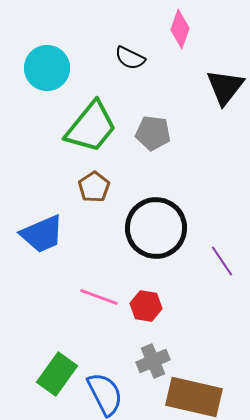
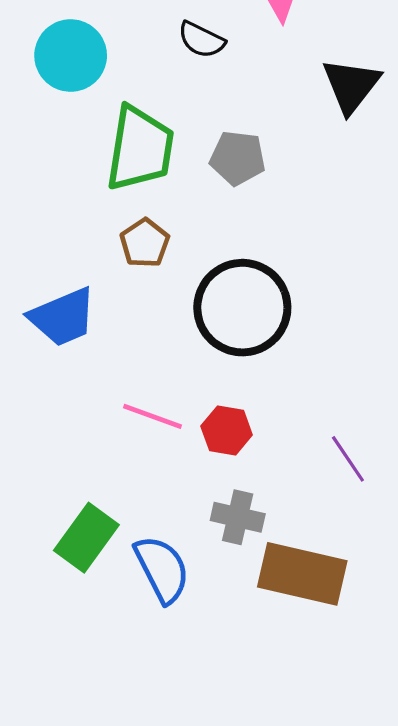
green trapezoid: (91, 127) -> (140, 148), turned -30
purple line: (222, 261) -> (348, 459), moved
gray cross: (153, 361) -> (238, 517), turned 36

